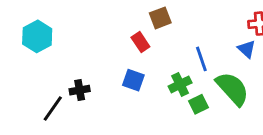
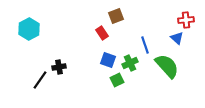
blue square: (133, 80) -> (108, 60), moved
green square: (198, 104) -> (117, 80), moved

